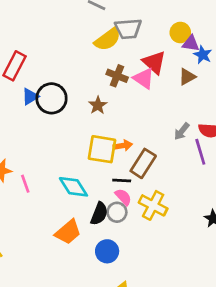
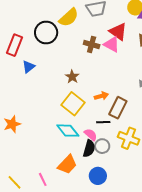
yellow semicircle: (108, 39) -> (69, 17), moved
black circle: (52, 98) -> (46, 33), moved
brown star: (98, 105) -> (72, 77), moved
yellow square: (102, 149) -> (73, 104), moved, turned 35
pink line: (25, 184) -> (43, 179), moved
pink semicircle: (123, 197) -> (91, 135), moved

